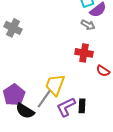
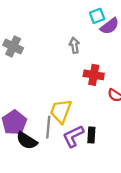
gray arrow: (88, 25) -> (74, 45), moved, turned -128
gray line: (44, 99) -> (48, 127), turned -30

